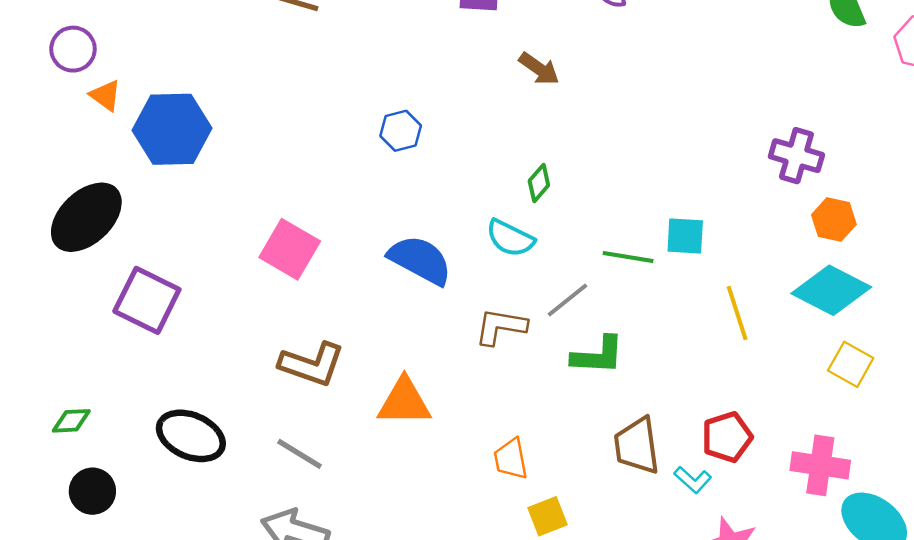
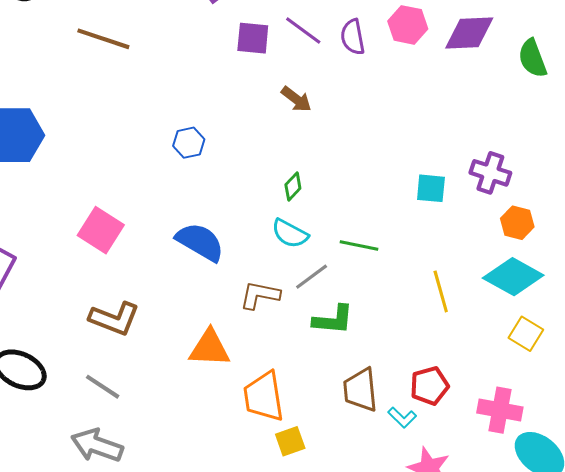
cyan square: (685, 236) -> (431, 188), moved
cyan semicircle: (510, 238) -> (290, 234), moved
orange triangle: (404, 402) -> (209, 348), moved
orange trapezoid: (511, 459) -> (264, 396), size x1.6

